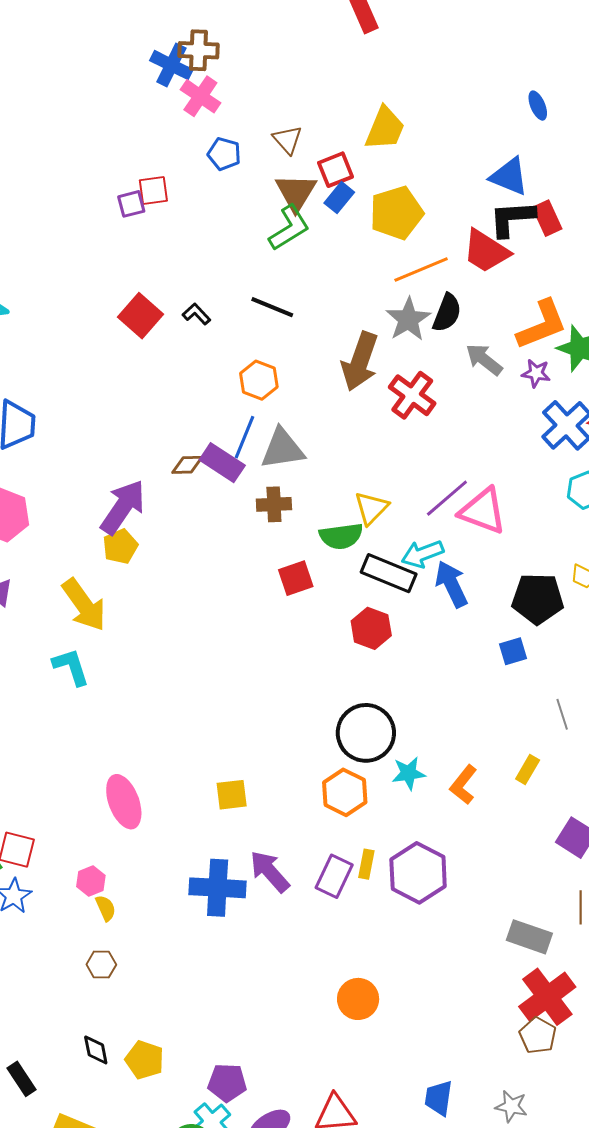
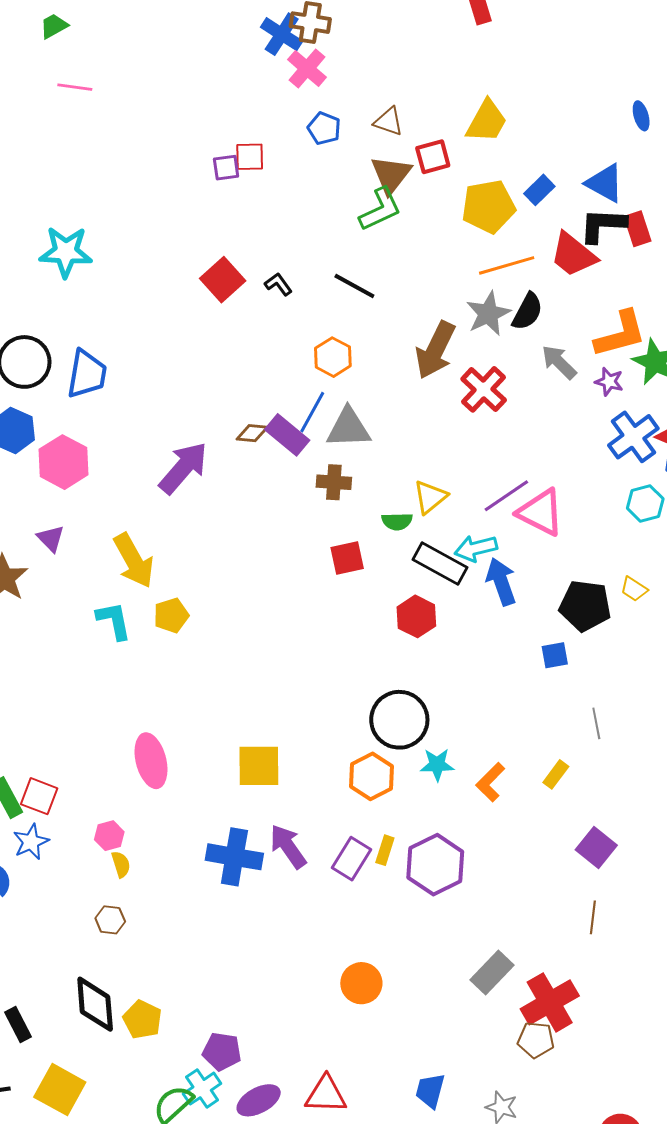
brown triangle: (287, 140) -> (389, 122), turned -36
blue rectangle: (339, 198) -> (539, 190), moved
green semicircle: (341, 536) -> (397, 521), size x0.7
yellow pentagon: (120, 546) -> (171, 615), moved
yellow square: (232, 795) -> (259, 766), size x1.4
gray rectangle: (529, 937) -> (492, 973), moved, turned -72
brown pentagon: (538, 1035) -> (536, 1040), turned -30
black diamond: (96, 1050) -> (95, 1004), size x1.8

